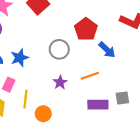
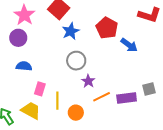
gray circle: (59, 49) -> (76, 61), moved
blue star: (20, 58) -> (71, 31), moved
orange line: (90, 76) -> (102, 97), moved

